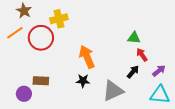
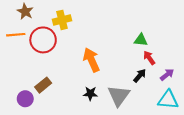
orange line: (15, 33) -> (16, 35), turned 30
brown rectangle: (41, 81) -> (43, 85), turned -42
black star: (83, 81) -> (90, 93), moved
gray triangle: (113, 91) -> (119, 96), turned -30

